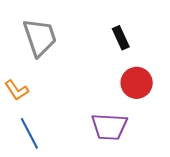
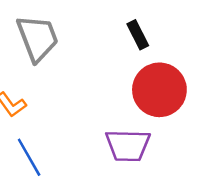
red circle: (137, 83) -> (159, 90), size x1.4

